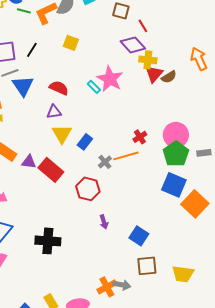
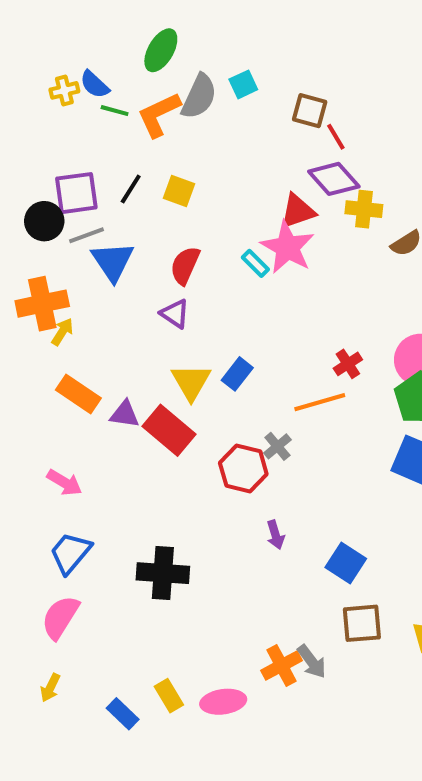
red line: (143, 26) -> (336, 137), moved
yellow square: (71, 43) -> (179, 191), moved
red triangle: (154, 74) -> (298, 211), moved, turned 30
red semicircle: (59, 88) -> (185, 265), turned -90
purple triangle: (54, 112) -> (175, 314), turned 42
yellow triangle: (62, 134) -> (191, 382), moved
gray cross: (105, 162) -> (277, 446), moved
gray arrow: (122, 285) -> (312, 661), turned 42

